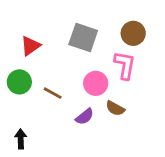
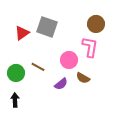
gray square: (83, 38) -> (47, 27), moved
green circle: (19, 82) -> (16, 73), moved

